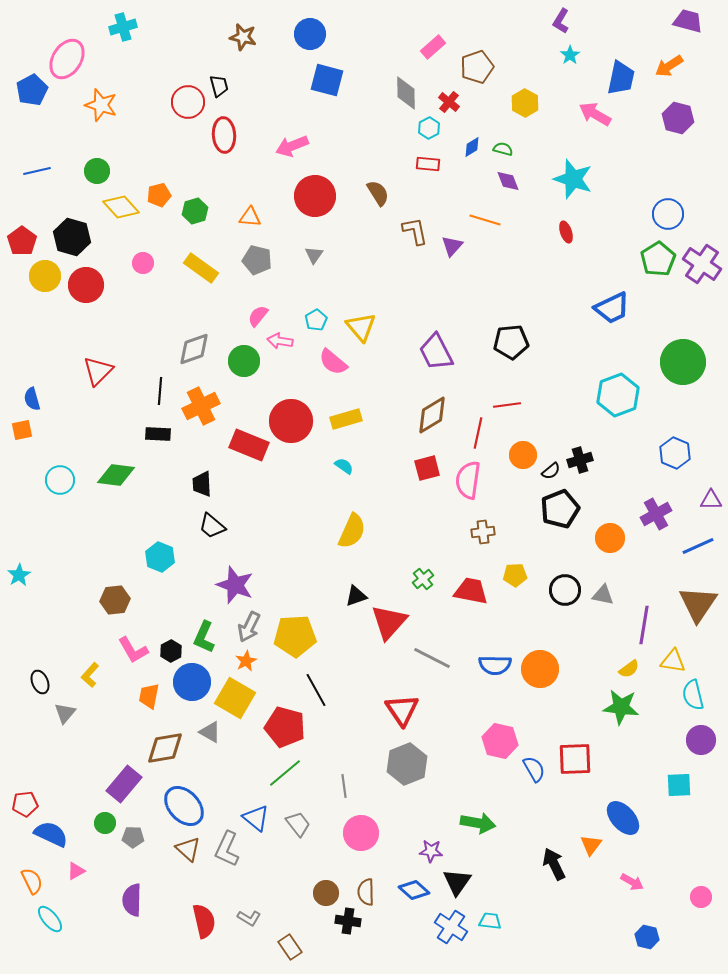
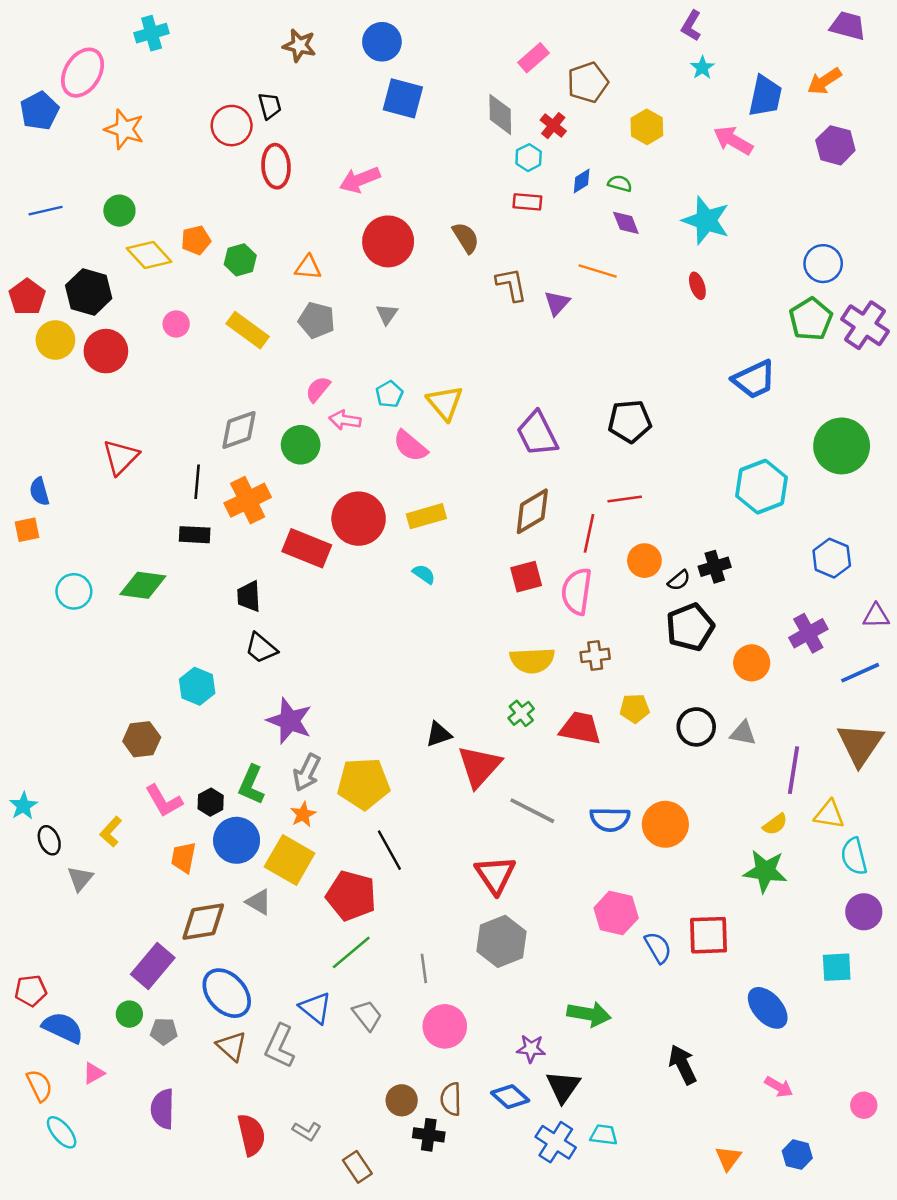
yellow semicircle: (352, 531) -> (532, 660), moved, turned 63
cyan star: (19, 575) -> (23, 806), moved
orange triangle: (591, 845) -> (728, 1158), moved

